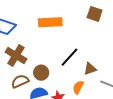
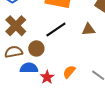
black line: (70, 57) -> (56, 30), moved
brown triangle: (90, 69) -> (88, 29), moved

